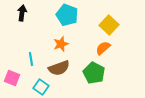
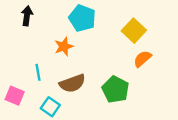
orange star: (61, 44) -> (64, 46), moved
orange semicircle: (103, 48) -> (142, 59), moved

